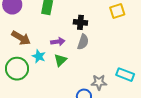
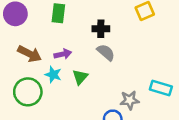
purple arrow: (58, 42) -> (63, 54), moved
gray semicircle: (83, 42) -> (106, 52), turned -63

